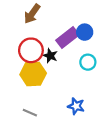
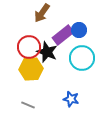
brown arrow: (32, 14) -> (42, 13), moved
black star: (50, 56) -> (47, 52), size x1.5
cyan circle: (88, 62) -> (82, 58), size x1.6

